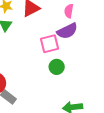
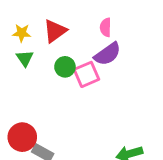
green circle: (57, 67) -> (65, 67), moved

